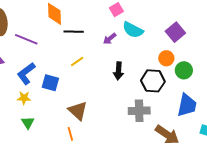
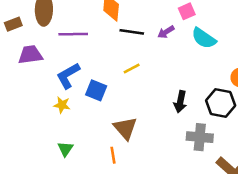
purple line: (26, 39) -> (73, 34), turned -30
purple arrow: (110, 39) -> (166, 32), moved
black arrow: (118, 71) -> (180, 102), moved
green triangle: (28, 123) -> (65, 149), moved

